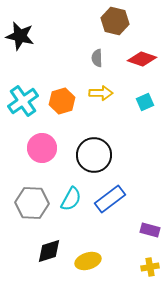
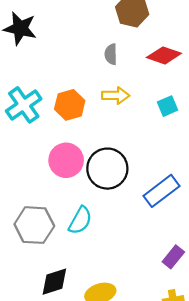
pink circle: (42, 148) -> (66, 160), moved
blue rectangle: (110, 199) -> (162, 191), moved
purple rectangle: (150, 230) -> (173, 257), turned -66

